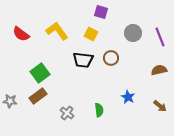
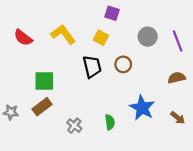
black trapezoid: (83, 60) -> (92, 67), turned -110
green square: (40, 73) -> (44, 81), turned 36
blue star: (128, 97) -> (142, 108), size x1.6

